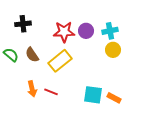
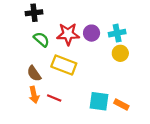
black cross: (23, 24) -> (34, 13), moved
green semicircle: (11, 55) -> (41, 39), moved
brown semicircle: (32, 55) -> (34, 74), moved
yellow rectangle: (60, 61) -> (64, 65), turned 60

